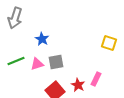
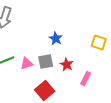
blue star: (42, 39) -> (56, 38), moved
red star: (78, 85) -> (67, 64), moved

